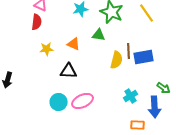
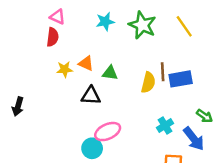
green triangle: (99, 35) -> (110, 73), moved
orange triangle: (74, 44) -> (86, 63), moved
cyan circle: (59, 102) -> (92, 148), moved
blue arrow: (155, 107) -> (194, 139), turned -35

